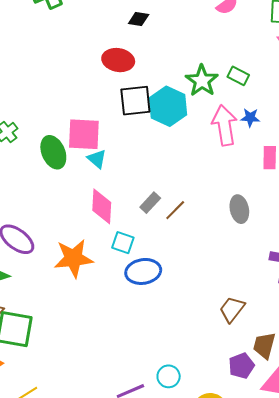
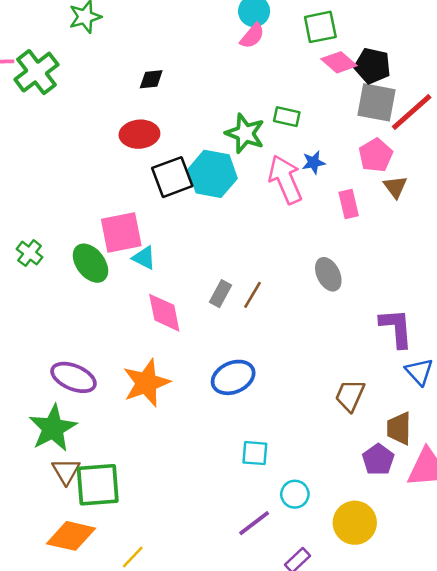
cyan square: (123, 243) -> (255, 453), moved

